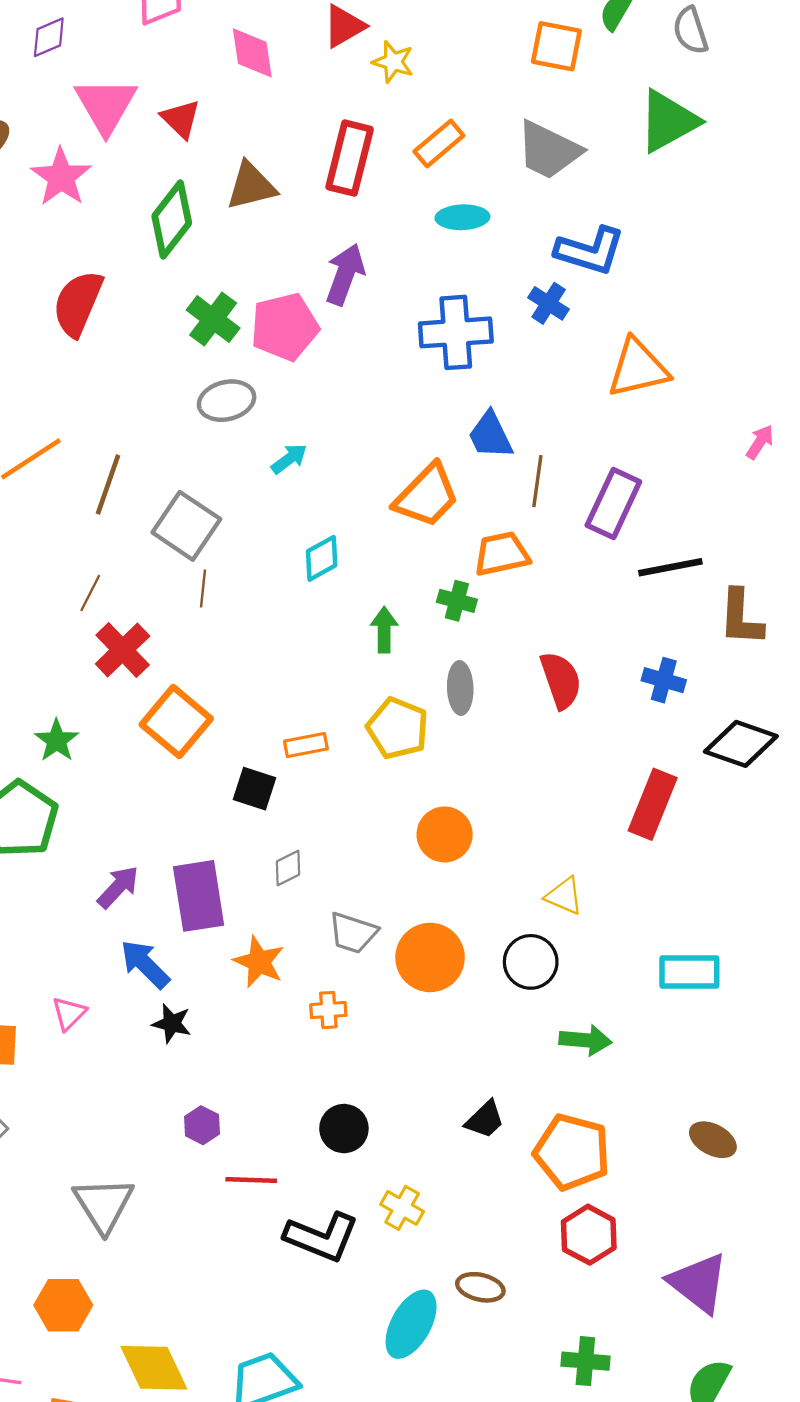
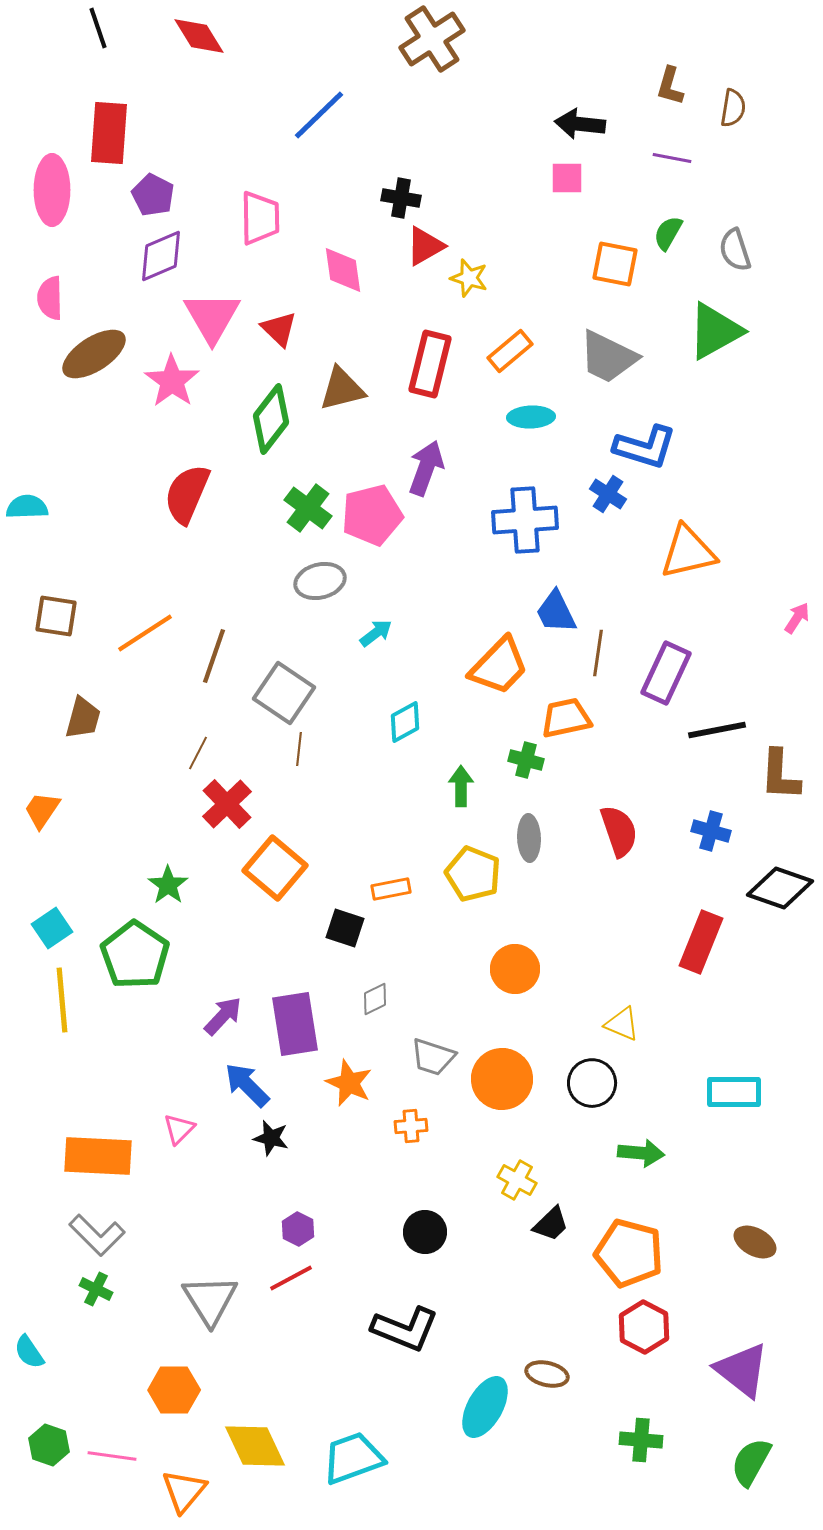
purple diamond: (49, 37) -> (161, 256), size x1.4
red line: (251, 1180) -> (291, 1278), moved, turned -30
yellow cross: (402, 1208) -> (517, 1180), moved

